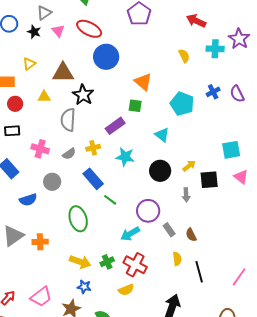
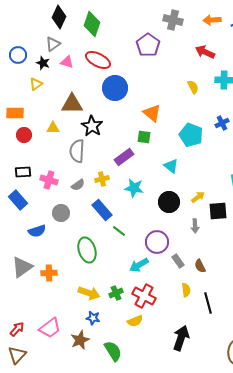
pink triangle: (58, 31) -> (67, 62), turned -32
yellow triangle: (29, 64) -> (36, 84), moved
black rectangle: (12, 131) -> (23, 172), moved

